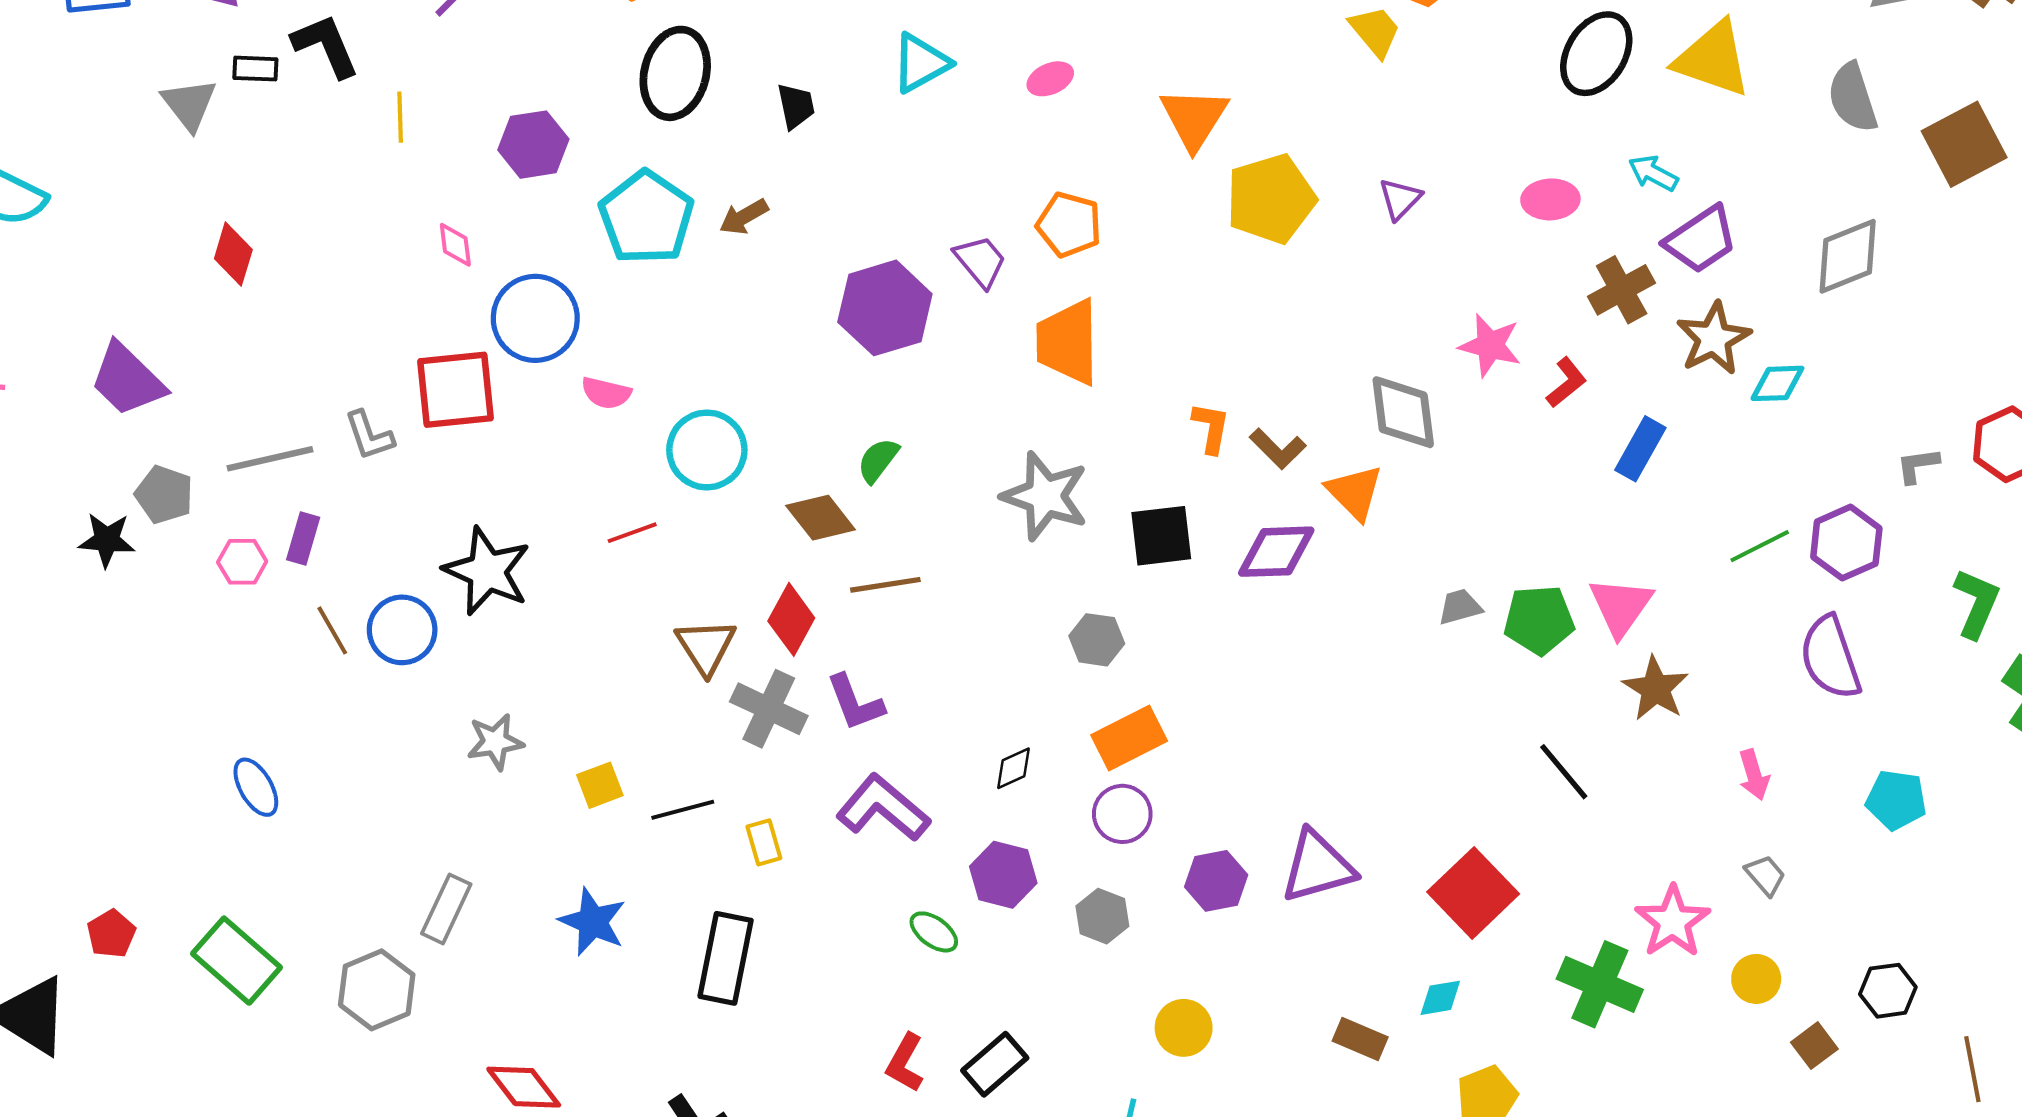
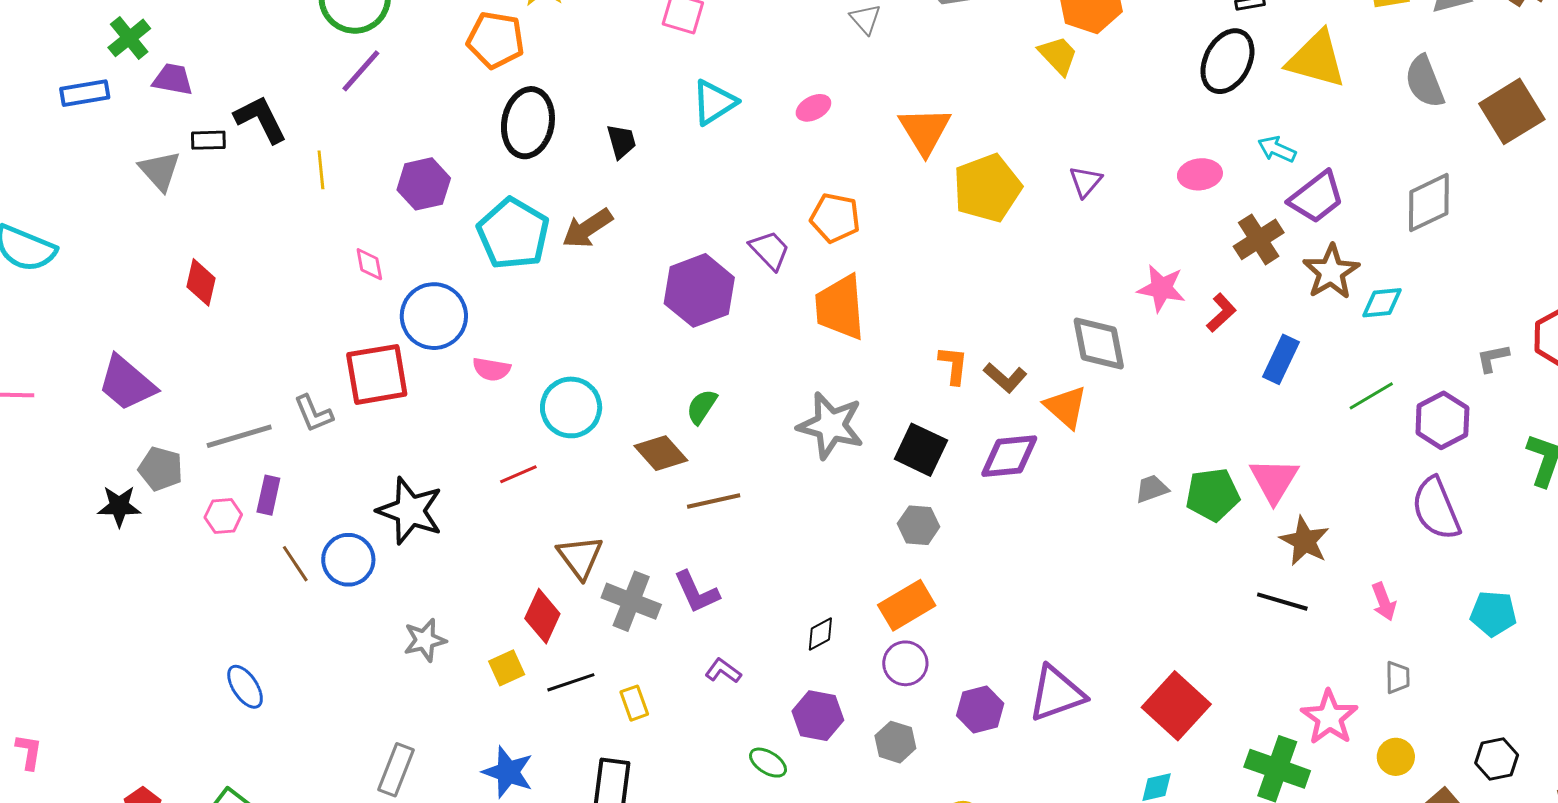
brown arrow: (744, 217) -> (587, 228), size x1.4
black square: (1161, 536) -> (921, 450), turned 36
green line: (1760, 546) -> (1371, 396), moved
red diamond: (791, 619) -> (542, 616), moved
gray hexagon: (1097, 640) -> (919, 525), moved
black line: (1564, 772) -> (1282, 602), moved, turned -30
purple L-shape: (883, 808) -> (723, 671), size x0.5
gray trapezoid: (1765, 875) -> (1398, 677), turned 44

